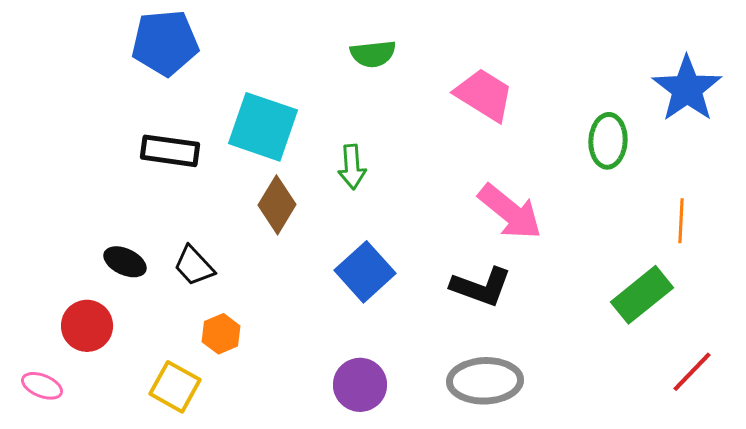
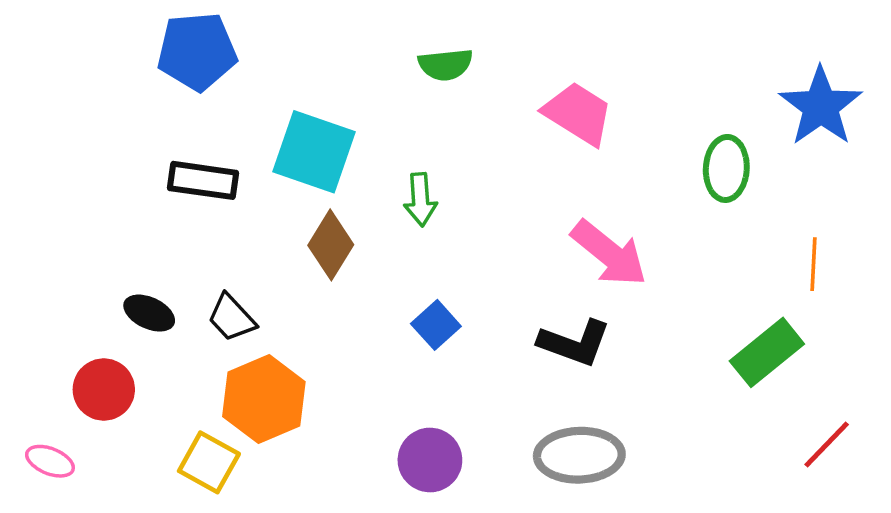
blue square: (365, 272) -> (436, 325), size x0.7
orange hexagon: (221, 334) -> (264, 399), size x1.8

